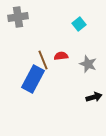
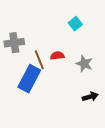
gray cross: (18, 17) -> (14, 43), moved

